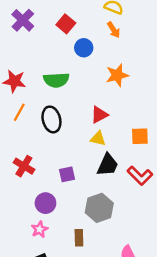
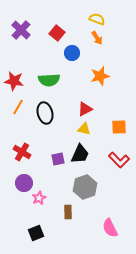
black trapezoid: (108, 165) -> (80, 154), moved
purple circle: (45, 203) -> (24, 183), moved
pink star: (40, 229) -> (39, 198), moved

